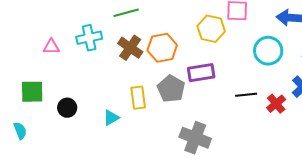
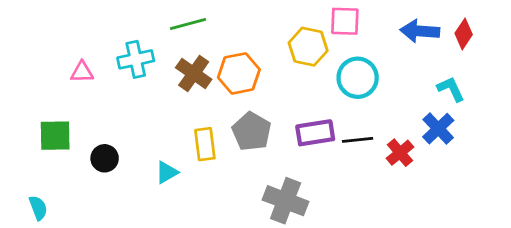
cyan circle: (268, 51) -> (358, 78), moved
purple rectangle: (201, 73) -> (315, 133), moved
cyan semicircle: (20, 131) -> (38, 208), moved

